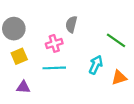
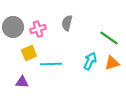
pink cross: (54, 43) -> (38, 29), moved
yellow square: (19, 56) -> (29, 53), moved
orange triangle: (119, 78) -> (112, 63), moved

